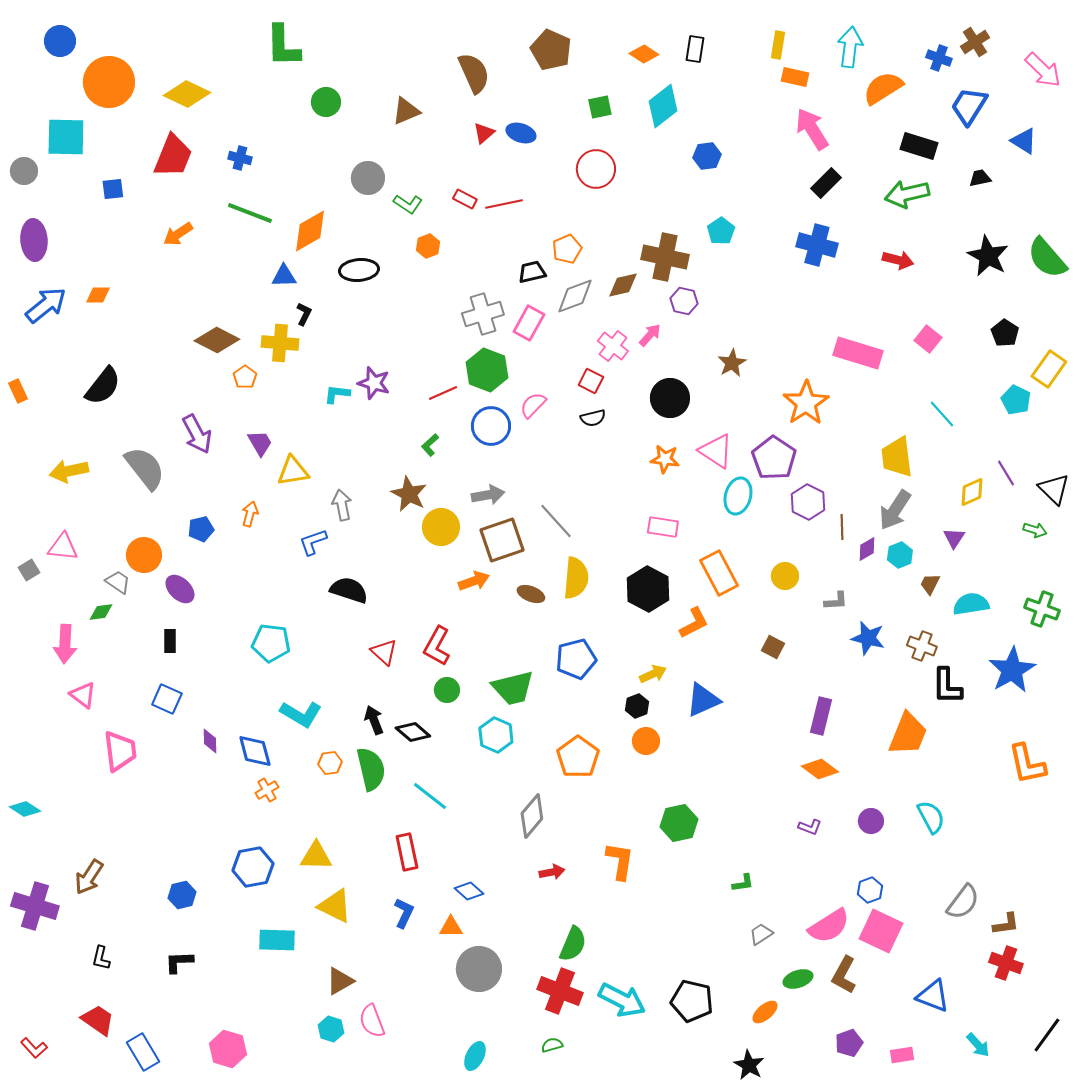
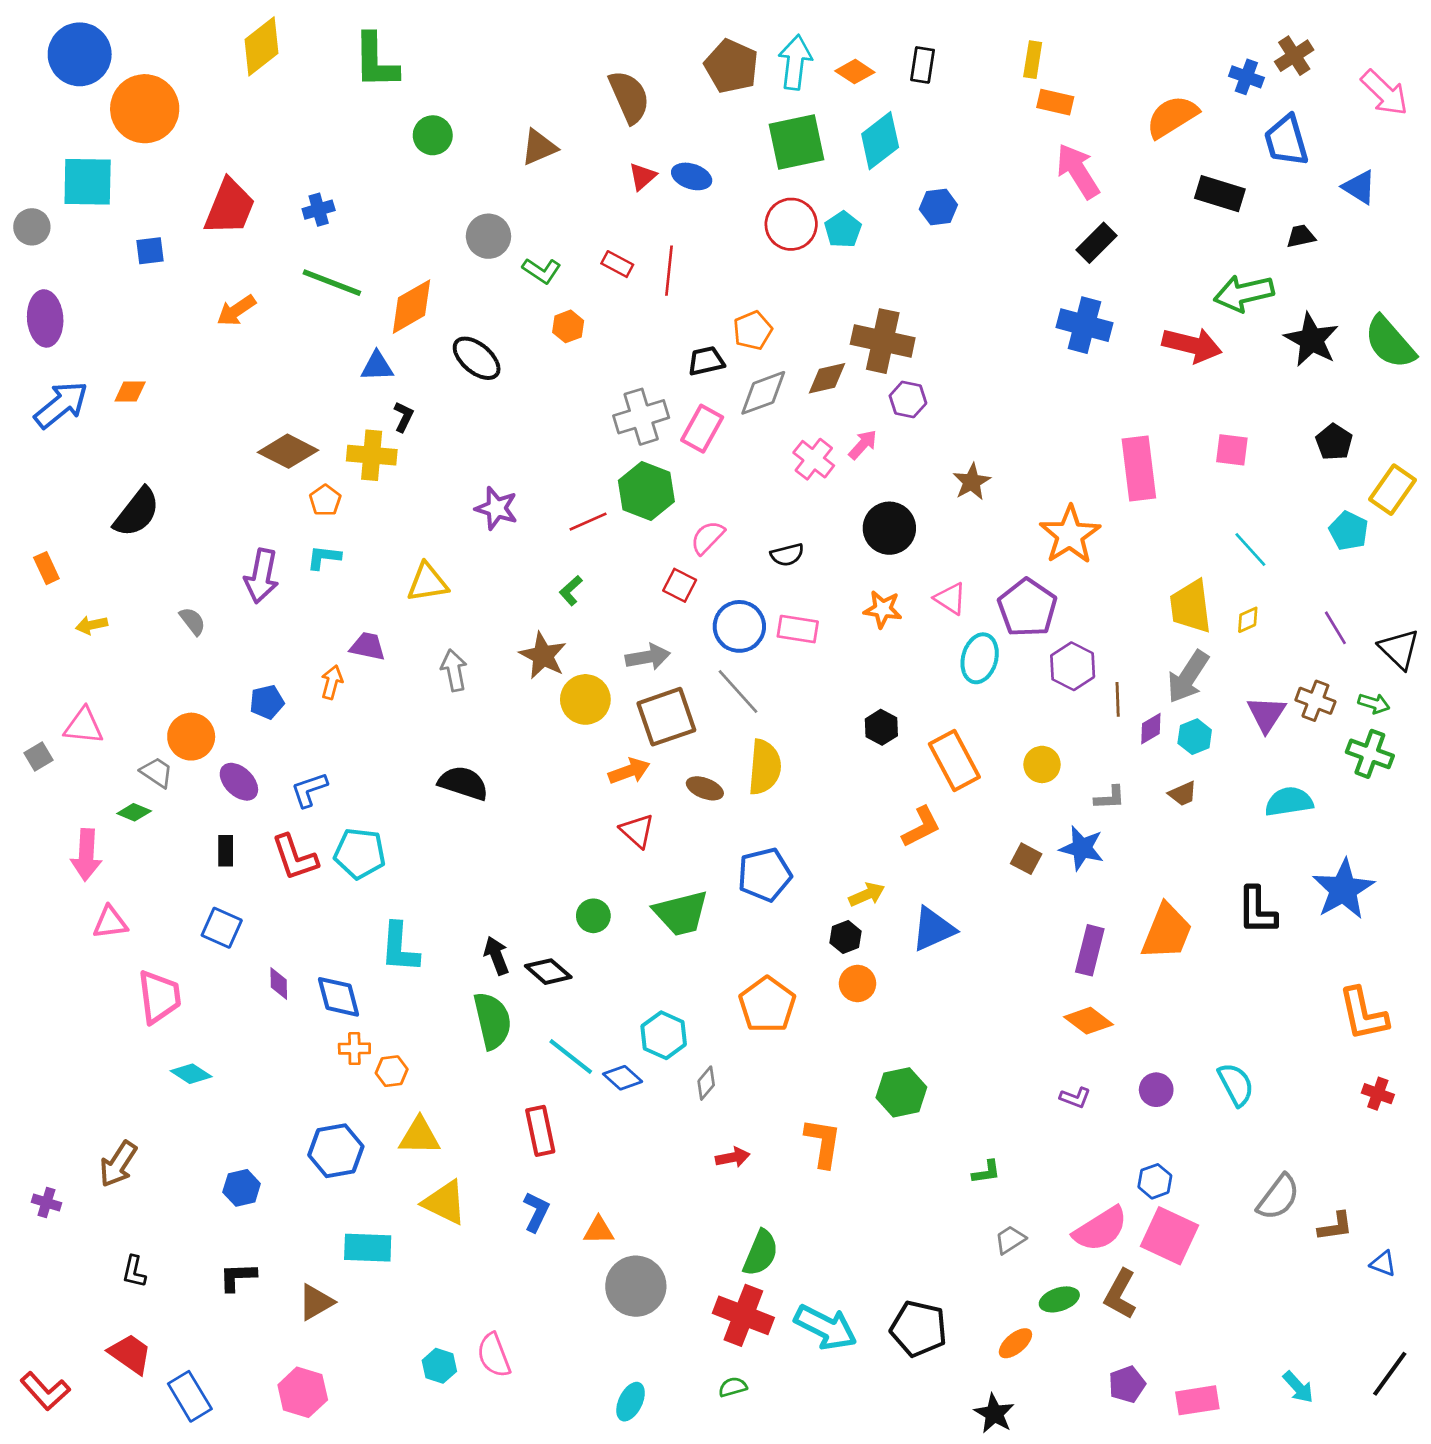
blue circle: (60, 41) -> (80, 54), size x1.5
cyan arrow: (850, 47) -> (795, 62), moved
yellow diamond: (187, 94) -> (262, 46), moved, turned -63
blue trapezoid: (969, 106) -> (1286, 141), turned -48
green square: (600, 107) -> (796, 142), size x1.8
blue cross: (240, 158) -> (319, 210), turned -30
green arrow: (907, 194) -> (1244, 293), moved
red line: (504, 204) -> (669, 271), turned -72
cyan pentagon: (721, 231) -> (843, 230), moved
red arrow: (898, 260) -> (1192, 345), size x1.4
black ellipse: (359, 270) -> (477, 358), turned 45
pink square: (928, 339) -> (1232, 450), turned -32
pink rectangle: (858, 353) -> (1139, 468), turned 66
red square: (591, 381) -> (680, 585), moved
orange rectangle: (18, 391) -> (46, 568), moved
cyan L-shape: (337, 394) -> (324, 557), moved
blue circle: (491, 426) -> (739, 626), moved
purple arrow: (197, 434) -> (262, 576), turned 39
purple trapezoid: (260, 443) -> (368, 646), moved, turned -48
pink triangle: (716, 451) -> (950, 599), size x0.7
gray semicircle: (145, 468) -> (192, 621), size x0.5
yellow arrow: (69, 471) -> (92, 625), size x0.6
yellow triangle: (293, 471) -> (427, 583), moved
yellow diamond: (972, 492) -> (1248, 620), moved, size x0.7
pink rectangle: (663, 527) -> (798, 629), moved
purple triangle: (954, 538) -> (1266, 714), size x1.4
blue L-shape: (313, 542) -> (309, 790), moved
brown trapezoid: (930, 584) -> (1183, 794), moved, turned -140
black hexagon: (648, 589) -> (881, 727), moved, size x0.6
green cross: (1042, 609) -> (1370, 754), moved
green diamond: (101, 612) -> (134, 812), turned 30
blue star: (868, 638) -> (1082, 848), moved
red L-shape: (437, 646) -> (295, 857), moved, turned -48
brown cross: (922, 646) -> (1315, 701), moved
red triangle: (384, 652) -> (637, 831), moved
pink triangle: (83, 695) -> (110, 922), turned -44
cyan L-shape: (301, 714) -> (400, 948), turned 63
orange trapezoid: (908, 734) -> (1167, 932), moved
cyan hexagon: (496, 735) -> (664, 1035), moved
orange hexagon: (330, 763) -> (392, 1071), moved
orange cross: (267, 790) -> (354, 1049), turned 30
cyan diamond: (25, 809) -> (191, 1074), moved
gray diamond: (532, 816) -> (706, 1083), size x0.6
blue diamond: (469, 891) -> (623, 1078), moved
purple cross: (35, 906) -> (46, 1203), size x0.5
red cross: (1006, 963) -> (1378, 1094), moved, size x0.7
brown triangle: (340, 981) -> (316, 1302), moved
blue triangle: (933, 996) -> (1383, 1264), moved, size x0.6
red L-shape: (34, 1048) -> (45, 1391), size x1.4
pink rectangle: (902, 1055) -> (1197, 1400), size x1.4

